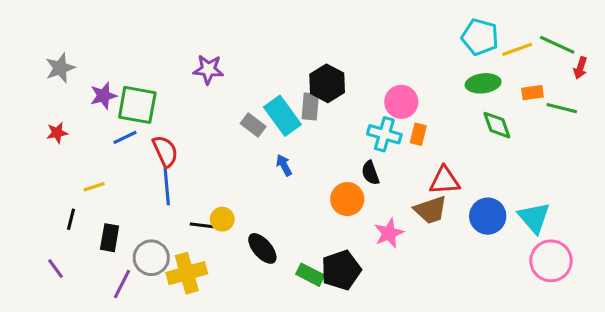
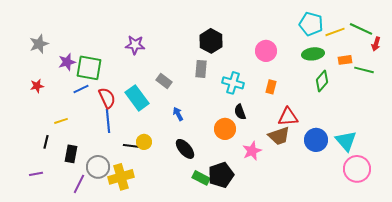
black hexagon: (327, 83) -> (211, 41), moved
pink circle: (401, 102) -> (266, 51), moved
cyan rectangle: (282, 116) -> (137, 98), moved
green diamond: (497, 125) -> (322, 81), turned 60
cyan cross: (384, 134) -> (233, 83), moved
blue arrow: (284, 165) -> (178, 114), moved
black ellipse: (262, 248) -> (185, 149), moved
purple line: (56, 269) -> (36, 174), turned -64

